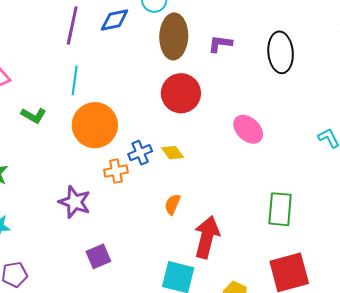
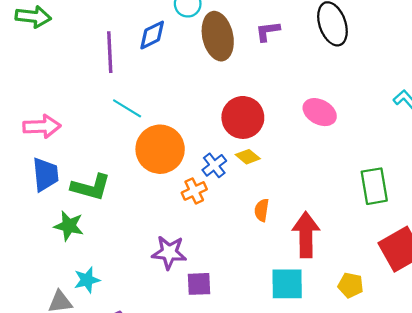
cyan line: (75, 80) -> (127, 108), turned -52
red circle: (181, 93) -> (243, 117), moved
green L-shape: (34, 115) -> (91, 187), moved, size x1.5
purple star: (75, 202) -> (169, 252), moved
purple square: (98, 256) -> (199, 284), turned 35

